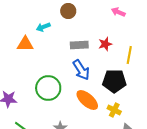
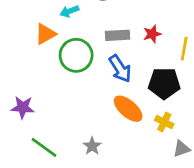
orange triangle: (25, 44) -> (45, 34), turned -30
green circle: (48, 88) -> (76, 55), moved

